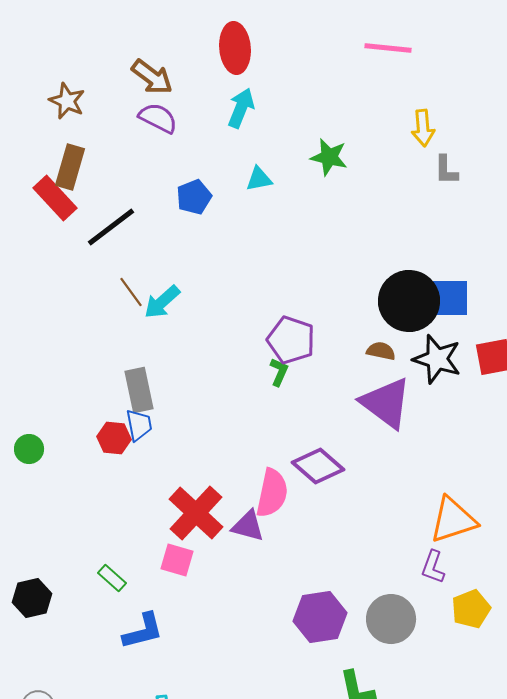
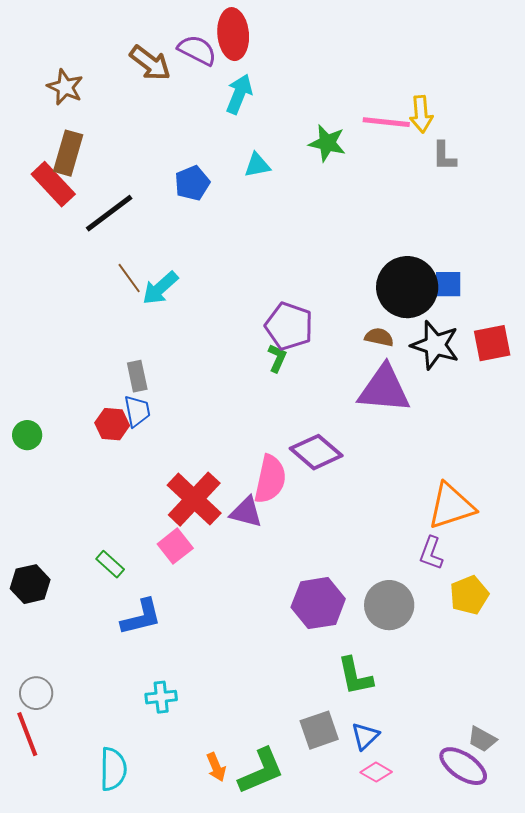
pink line: (388, 48) -> (386, 122), moved
purple semicircle: (158, 118) -> (197, 50), moved
blue square: (450, 298) -> (448, 284), size x0.7
gray rectangle: (139, 390) -> (137, 376), size x0.7
purple triangle: (386, 403) -> (384, 389), turned -32
pink square: (177, 560) -> (175, 546), turned 36

